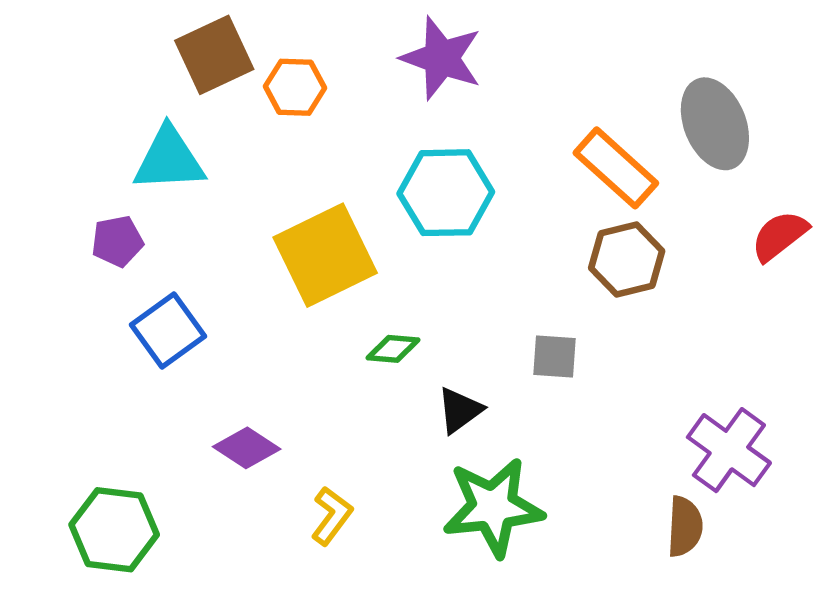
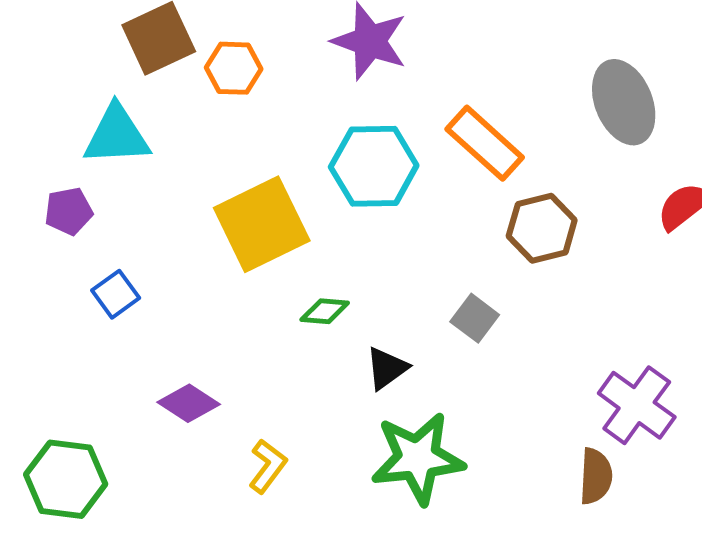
orange rectangle: (616, 168) -> (485, 143), moved
blue square: (168, 331) -> (116, 294), size x0.7
gray square: (554, 356) -> (475, 318), turned 33

